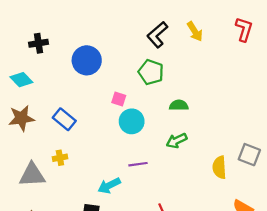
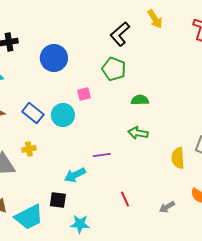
yellow arrow: (195, 31) -> (155, 19), moved
pink square: (119, 99) -> (84, 94), turned -32
cyan circle: (132, 121) -> (63, 115), moved
green arrow: (177, 141) -> (138, 133), turned 36

